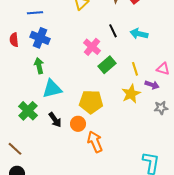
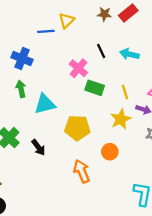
blue line: (35, 13) -> (46, 31), moved
green rectangle: (107, 65) -> (95, 88), turned 60
cyan triangle: (52, 89) -> (45, 104), moved
orange circle: (78, 124) -> (110, 152), moved

